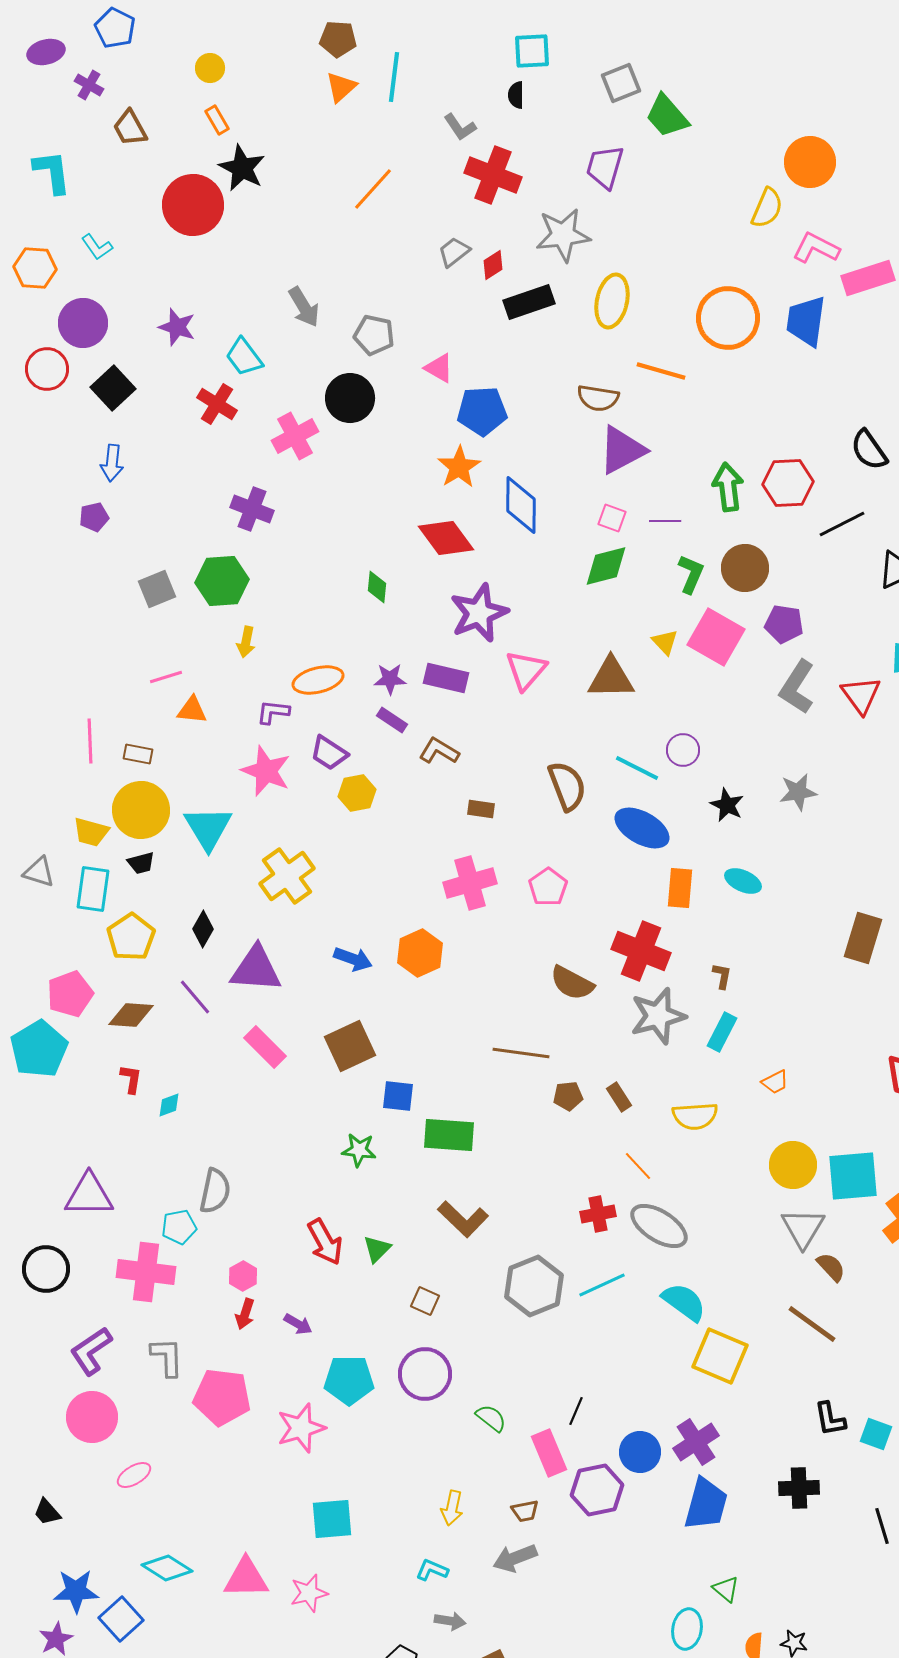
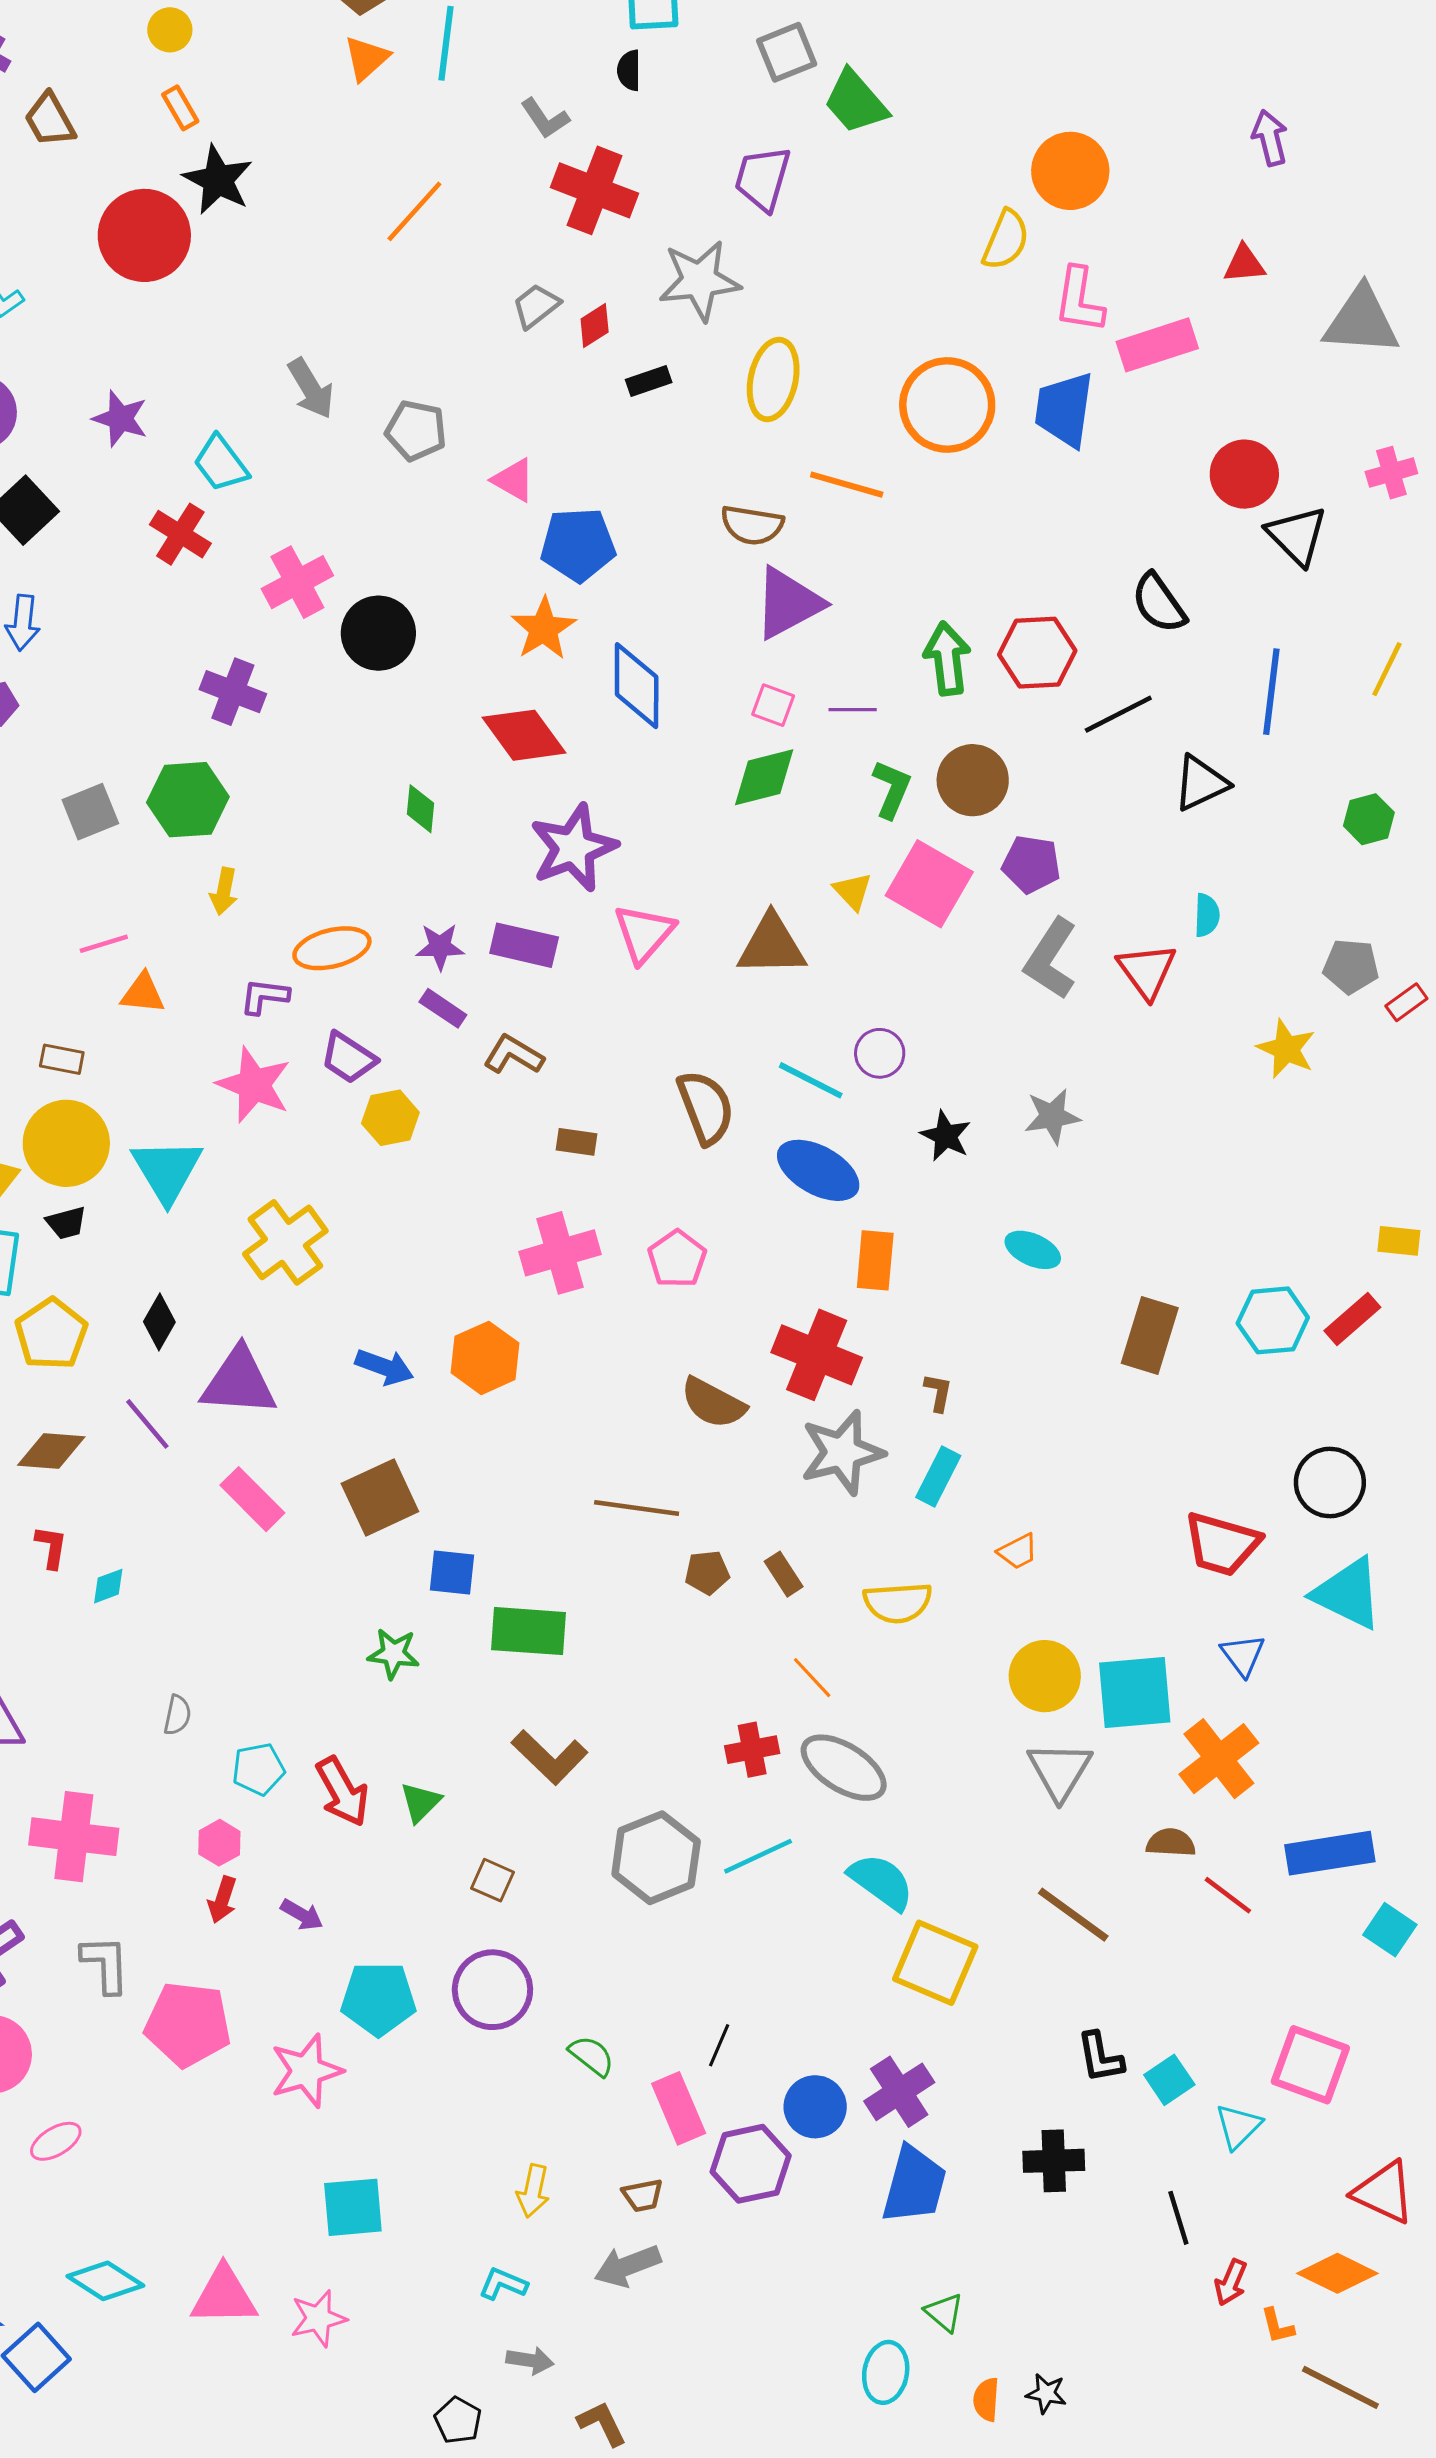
pink L-shape: (816, 248) -> (1079, 300), turned -108
black rectangle: (529, 302) -> (649, 381), size x0.6
black circle: (350, 398) -> (378, 633), moved
cyan ellipse: (743, 881) -> (1033, 1250), moved
gray semicircle: (215, 1191) -> (177, 1715), size x0.6
cyan pentagon: (179, 1227) -> (258, 1769), moved
brown semicircle: (831, 1267) -> (1171, 1843), moved, turned -44
cyan square: (876, 1434) -> (1169, 2080), turned 36

